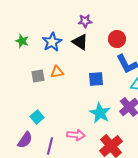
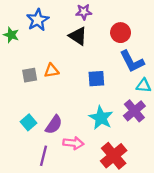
blue star: (52, 42) -> (38, 20), moved
purple semicircle: (25, 140) -> (54, 125), moved

